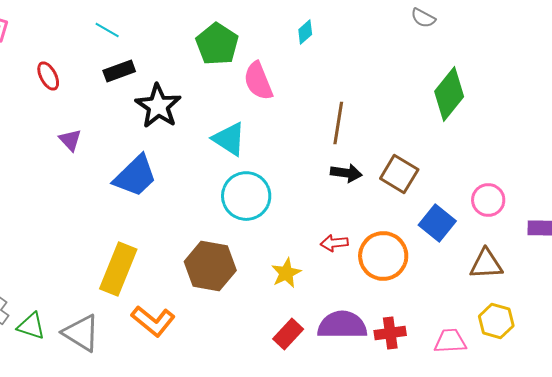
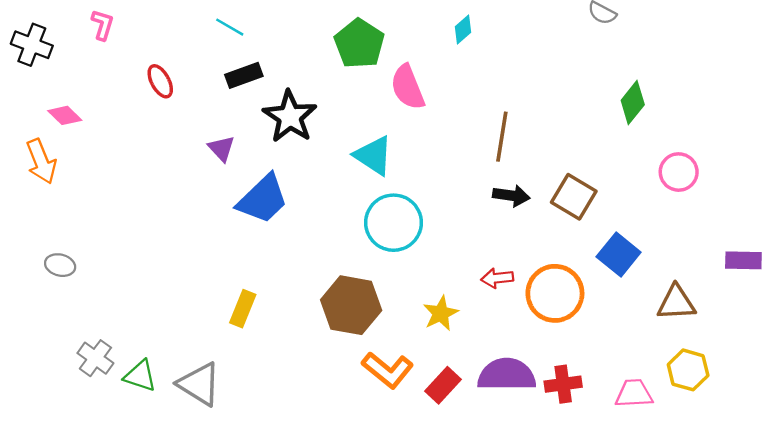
green diamond: (449, 94) -> (633, 102), size x0.7
purple triangle: (70, 140) -> (222, 148), moved
pink circle: (488, 200) -> (679, 172), moved
yellow rectangle: (118, 269) -> (243, 309), size x0.6
orange L-shape: (153, 321) -> (388, 370), moved

